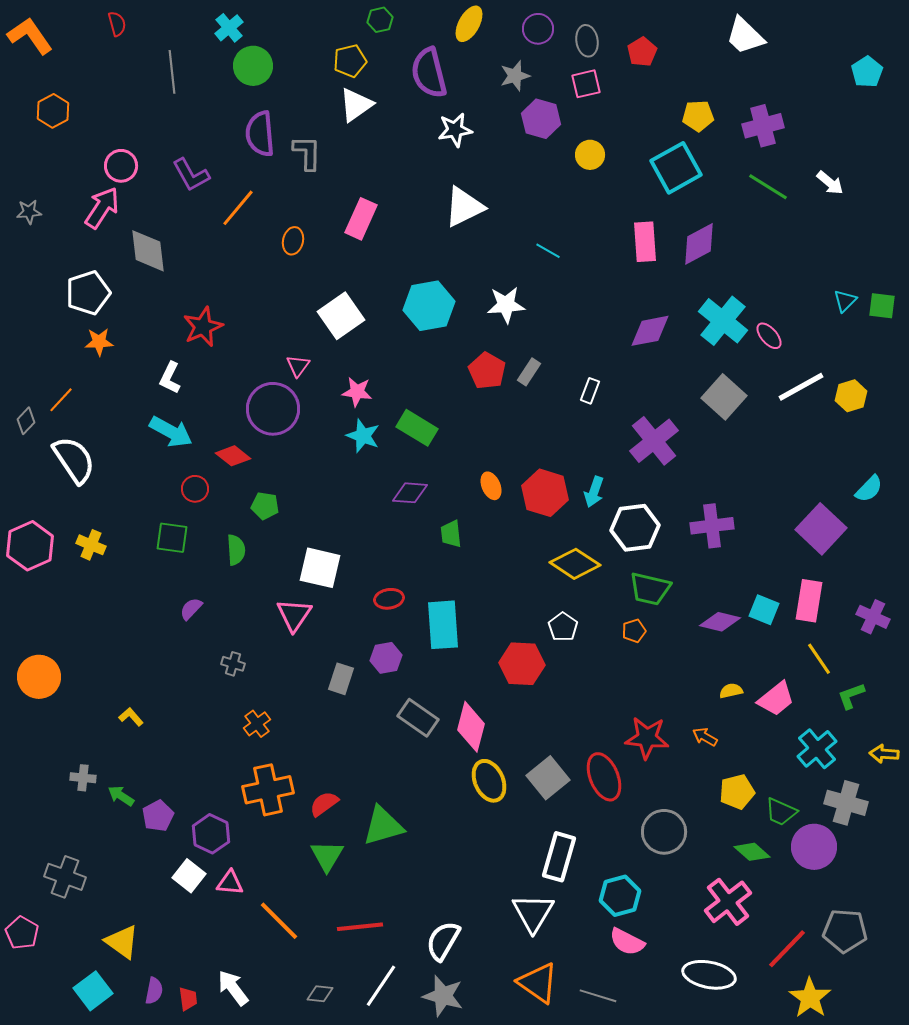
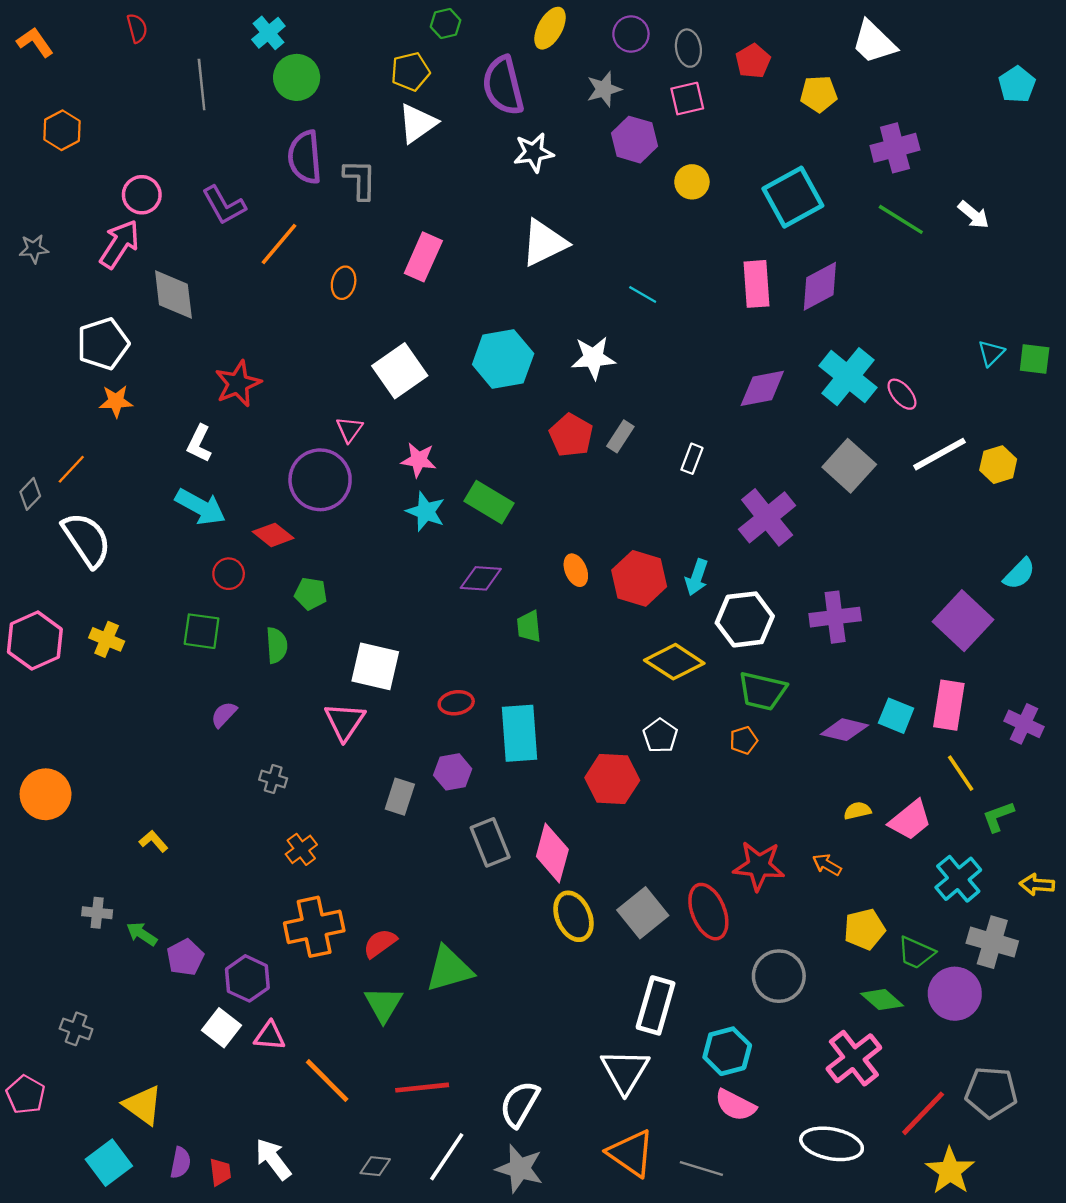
orange L-shape: (30, 36) -> (35, 42), size x0.7
yellow pentagon: (698, 116) -> (819, 94), moved
gray rectangle: (418, 718) -> (490, 842), turned 33
gray cross: (65, 877) -> (76, 1029), size x0.7

